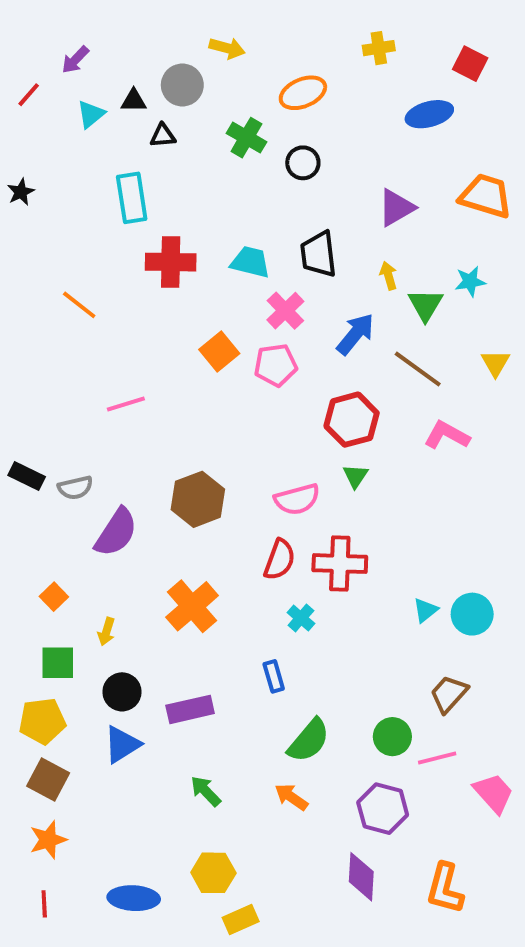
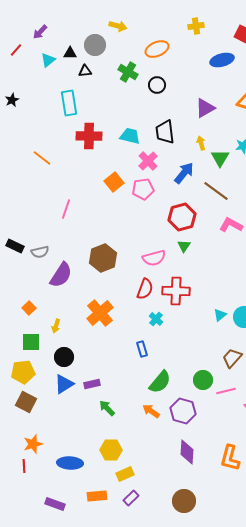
pink line: (126, 404) -> (66, 209), turned -54
purple rectangle: (190, 709) -> (92, 384), moved, size x0.7
purple hexagon: (383, 809) -> (183, 411), moved
orange star: (48, 840) -> (33, 444), moved

